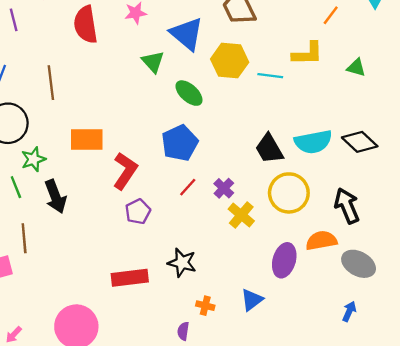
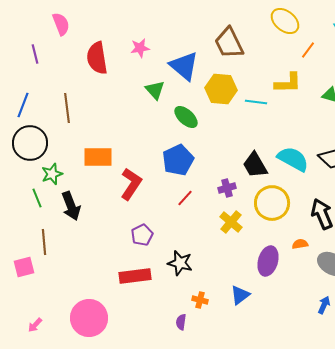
cyan semicircle: (313, 142) -> (293, 159), turned -140
purple cross: (224, 188) -> (227, 188), moved, turned 30
purple pentagon: (138, 212) -> (142, 235), moved
orange semicircle: (321, 241) -> (300, 244), size x0.6

